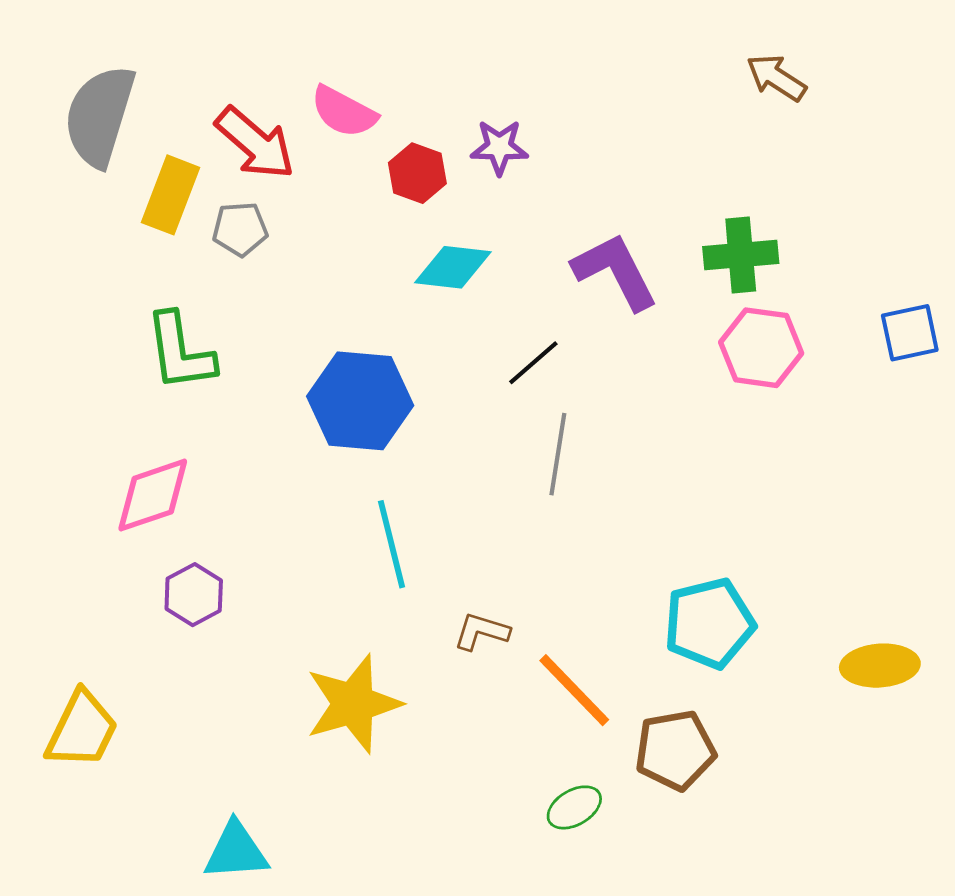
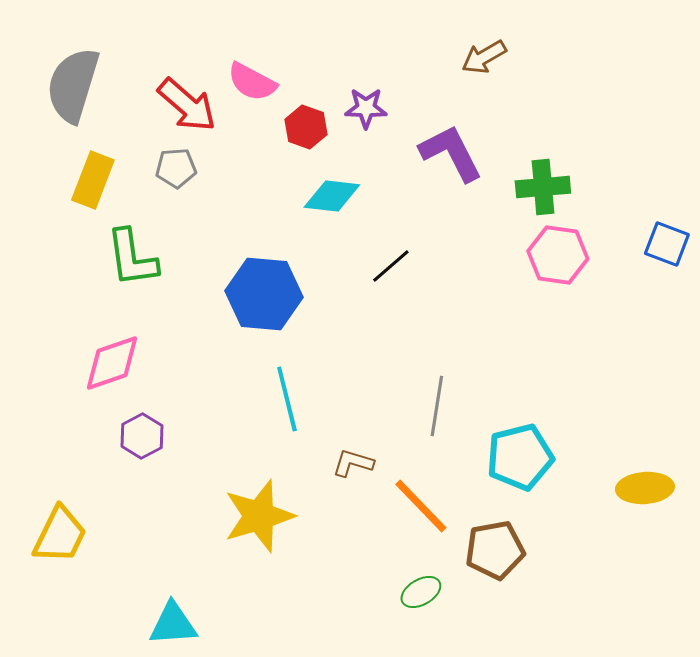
brown arrow: (776, 78) -> (484, 57), moved, turned -63
yellow rectangle: (171, 195) -> (93, 180), moved
purple L-shape: (615, 271) -> (451, 153), moved
blue square: (910, 333) -> (667, 244), turned 33
gray line: (558, 454) -> (437, 406), moved

